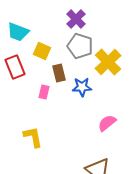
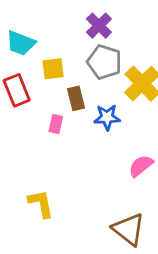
yellow square: (42, 51) -> (53, 69), turned -30
yellow L-shape: (33, 137) -> (41, 204), moved

